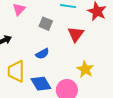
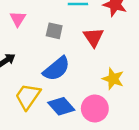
blue semicircle: (42, 54) -> (56, 69), size x1.6
yellow trapezoid: (16, 71) -> (28, 96), turned 45

